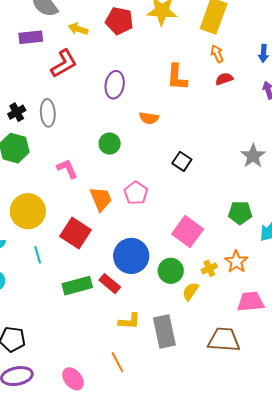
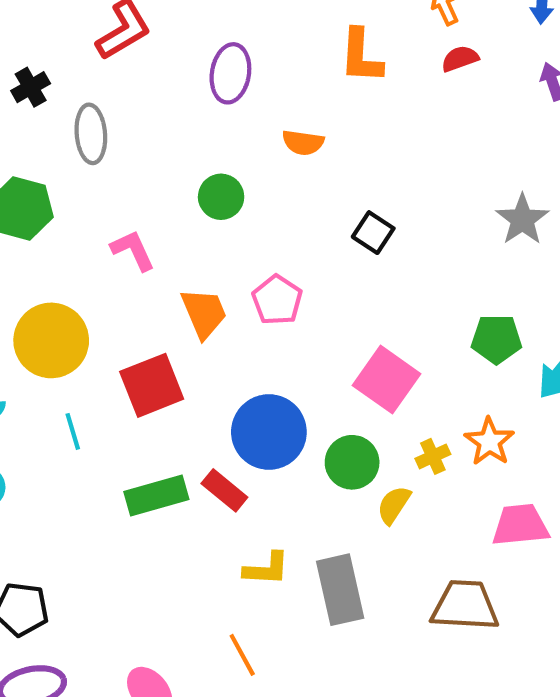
black cross: (17, 112) -> (31, 87), moved
red square: (76, 233) -> (152, 385), turned 36

